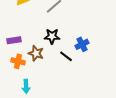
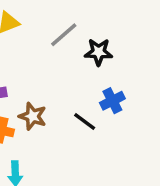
black star: (52, 36) -> (99, 52), moved

